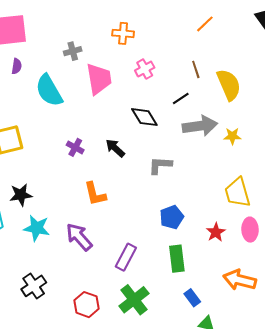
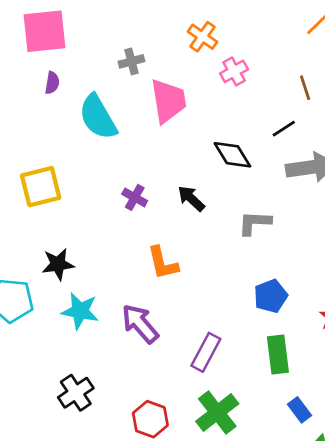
orange cross: (123, 33) -> (203, 37), turned 30
pink cross: (145, 69) -> (234, 71), moved

